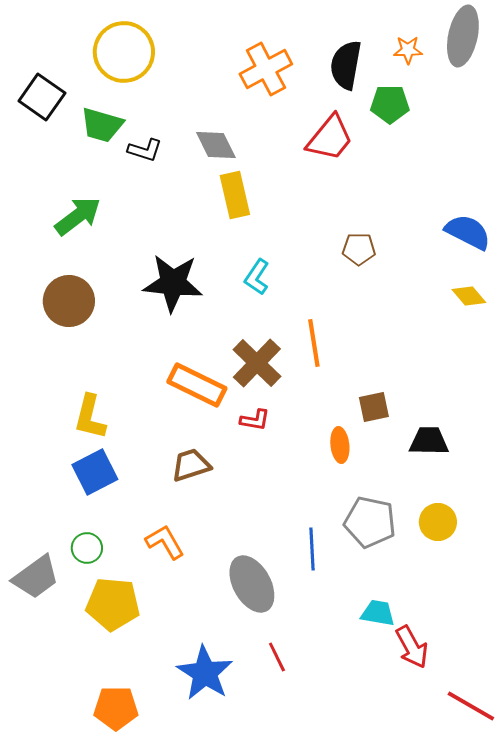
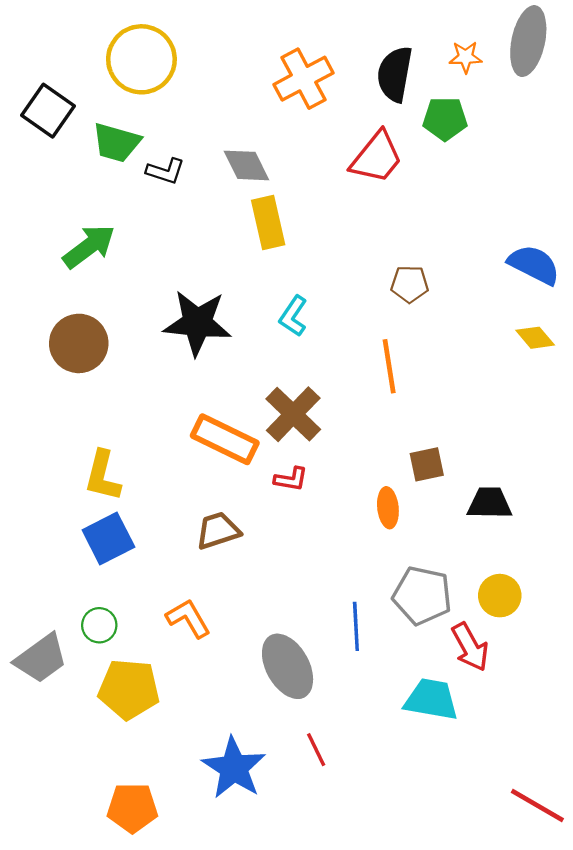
orange line: (314, 343) -> (389, 366), moved
cyan trapezoid: (378, 613) -> (431, 699), size x1.4
red arrow: (412, 647) -> (470, 647), moved

